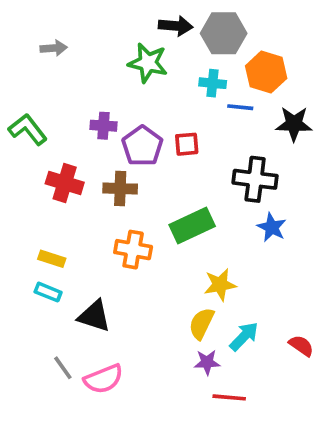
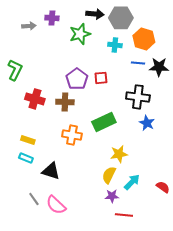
green star: (148, 63) -> (80, 34), turned -30
blue line: (240, 107) -> (138, 63), moved
purple cross: (104, 126) -> (52, 18), moved
green L-shape: (28, 129) -> (15, 70), turned 65
pink semicircle: (104, 379) -> (56, 205), turned 65

